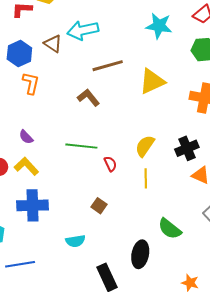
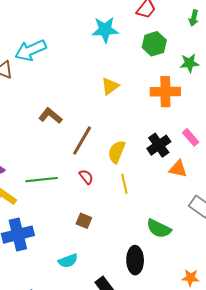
brown line: (108, 66) -> (82, 141), moved, turned -32
yellow triangle: (152, 81) -> (110, 86), size x0.7
green line: (81, 146) -> (42, 180), moved

